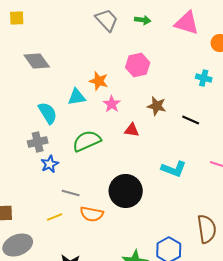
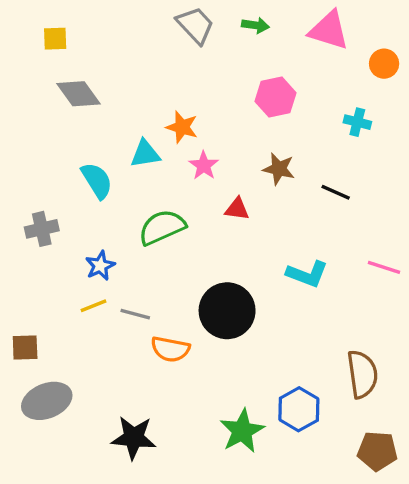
yellow square: (17, 18) -> (55, 39), moved
pink hexagon: (138, 65) -> (275, 97), moved
gray cross: (38, 142) -> (42, 229), moved
yellow line: (55, 217) -> (94, 306), moved

